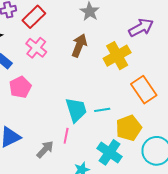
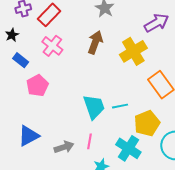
pink line: (66, 136) -> (89, 141), moved
gray arrow: (45, 149) -> (64, 147), turned 30

